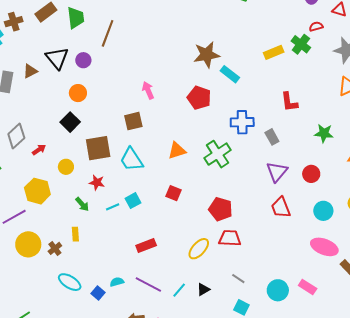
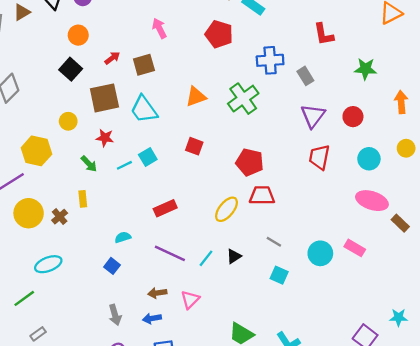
red arrow: (39, 150) -> (112, 58), moved
red trapezoid: (281, 207) -> (319, 157), turned 35
cyan ellipse: (70, 282) -> (48, 264), moved, turned -50
cyan semicircle: (117, 282) -> (123, 237), moved

